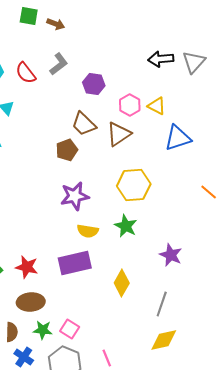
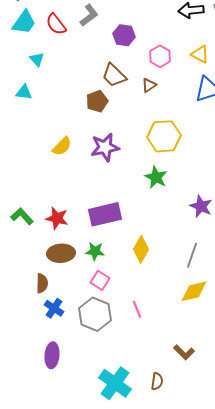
yellow triangle: (157, 106) -> (200, 54), moved
brown triangle: (119, 134) -> (149, 85), size x0.6
yellow semicircle: (88, 231) -> (62, 146), moved, turned -55
yellow diamond: (122, 283) -> (141, 249), moved
green star: (43, 330) -> (95, 251), moved

